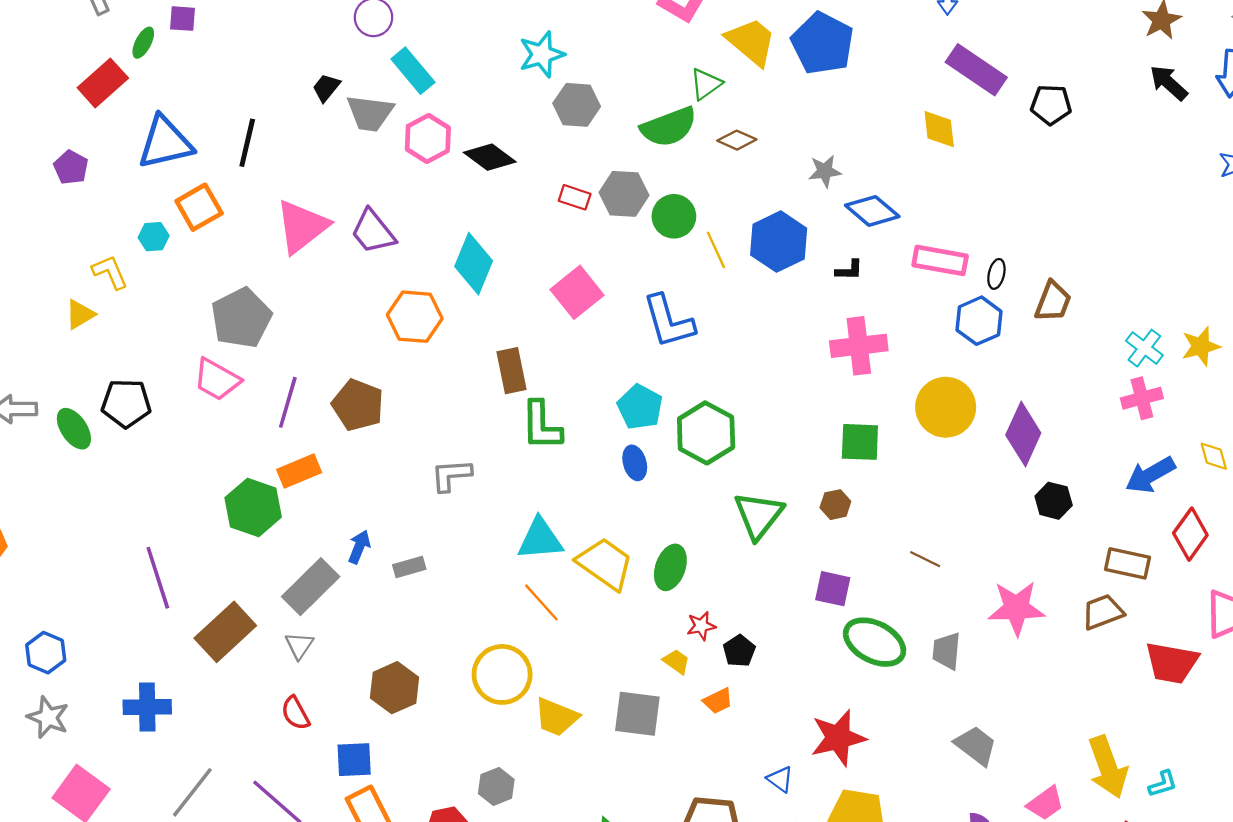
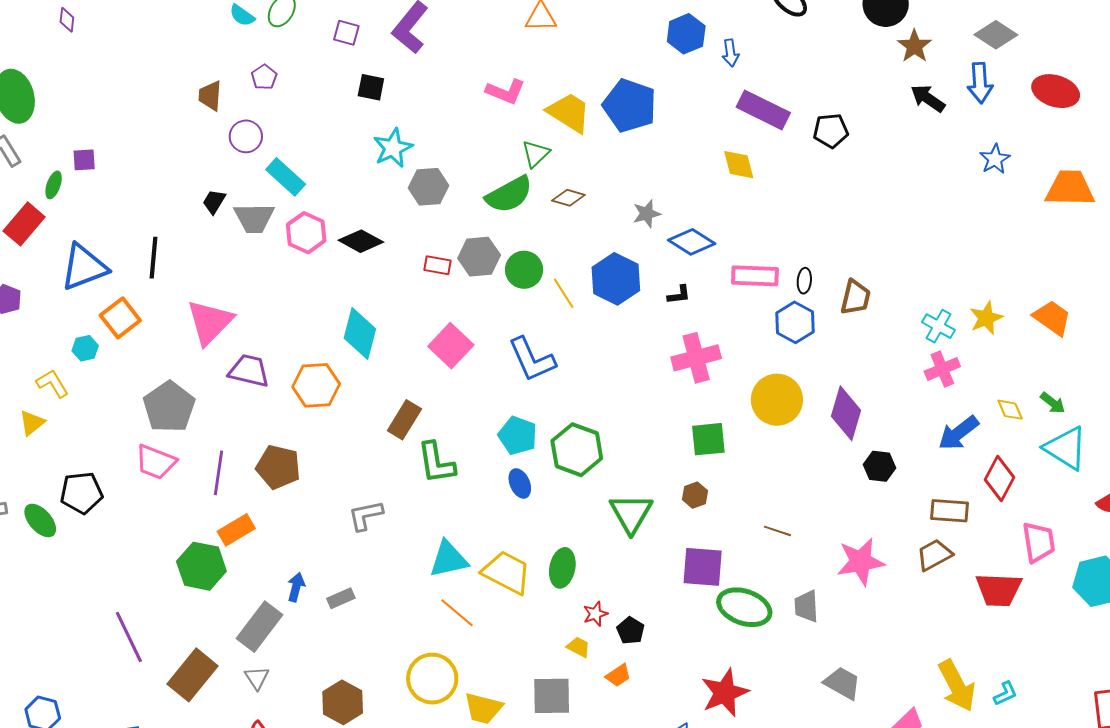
purple trapezoid: (373, 232) -> (249, 371), moved, turned 150
brown rectangle: (512, 371) -> (404, 420), turned 51
purple square: (833, 589) -> (703, 567), size x1.4

